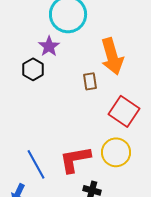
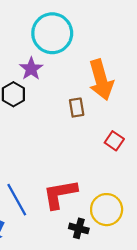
red square: (124, 111) -> (114, 141), size x0.6
yellow circle: (116, 152) -> (107, 210), moved

